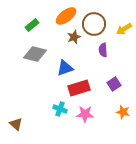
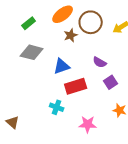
purple semicircle: (103, 50) -> (100, 62), moved, turned -56
pink star: (85, 114) -> (88, 124), moved

